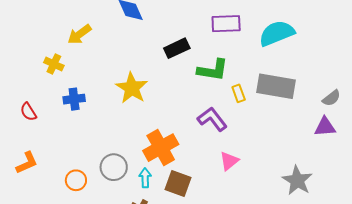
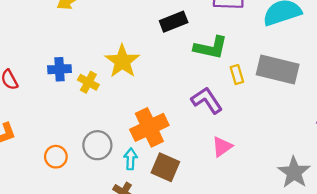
yellow cross: (54, 64) -> (88, 82), moved

